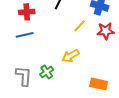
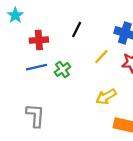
yellow arrow: (71, 56) -> (106, 97), moved
green cross: (47, 72) -> (62, 70), moved

